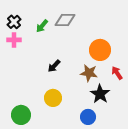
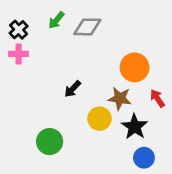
green arrow: (42, 26) -> (56, 20), moved
yellow circle: (53, 98) -> (99, 119), moved
green circle: (21, 115) -> (50, 142), moved
blue circle: (88, 117) -> (144, 158), moved

